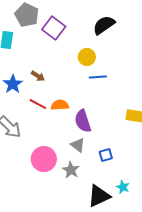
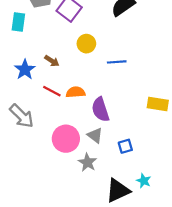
yellow circle: (87, 57) -> (86, 44), moved
pink circle: (44, 159) -> (66, 139), moved

